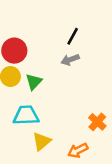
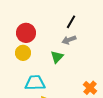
green triangle: (34, 82) -> (57, 57), moved

